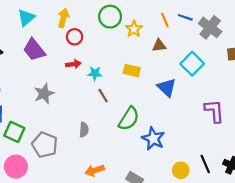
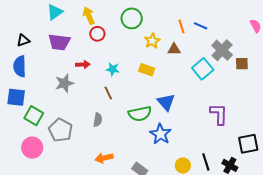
yellow arrow: (63, 18) -> (89, 16), turned -42
gray cross: (210, 27) -> (222, 50), moved
yellow star: (134, 29) -> (152, 41), moved
purple trapezoid: (34, 50) -> (59, 42), turned -50
red arrow: (73, 64) -> (83, 65), moved
blue triangle: (167, 87) -> (166, 102), moved
brown line: (103, 96) -> (108, 93), moved
green semicircle: (129, 119) -> (140, 114), turned 40

